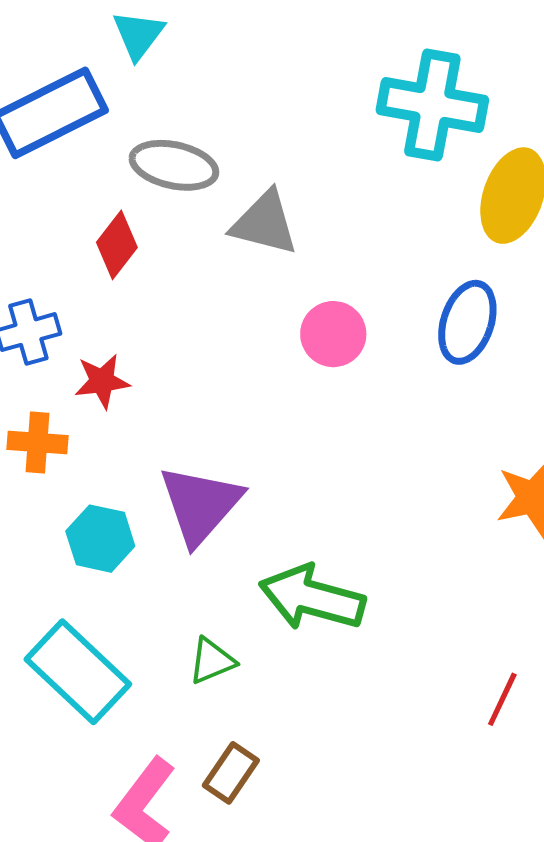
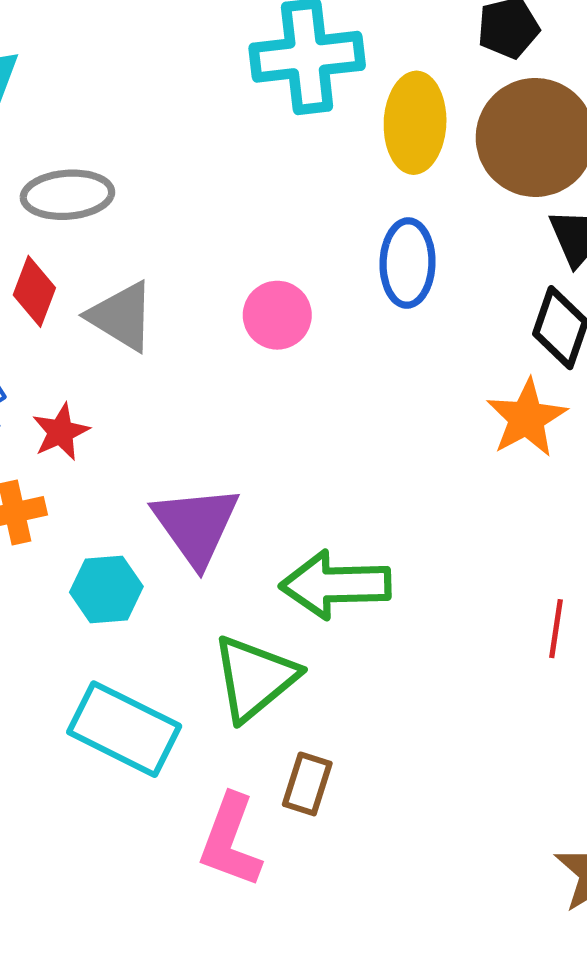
gray triangle: (265, 223) -> (121, 316), moved, turned 34
green triangle: (212, 661) -> (255, 678), size x1.8

